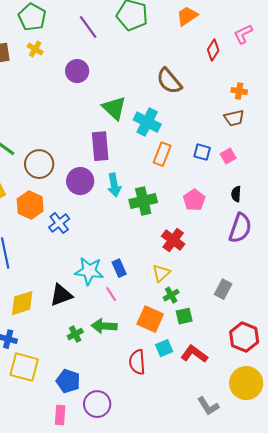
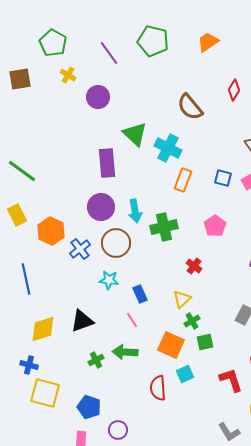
yellow cross: (35, 49) -> (68, 75), moved
red diamond: (213, 50) -> (234, 90), moved
purple rectangle: (100, 146) -> (107, 163), moved
brown circle: (39, 164) -> (116, 243), moved
red cross: (173, 240) -> (194, 266), size x0.7
cyan star: (89, 271) -> (109, 280), moved, size x0.7
red L-shape: (194, 354) -> (231, 380), moved, turned 36
purple circle: (97, 404) -> (118, 430), size x0.7

